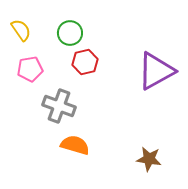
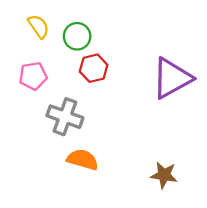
yellow semicircle: (21, 30) -> (39, 26), moved

